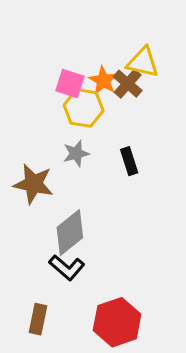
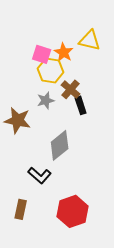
brown cross: (128, 84) -> (71, 89), moved
gray diamond: (70, 233) -> (60, 145), moved

